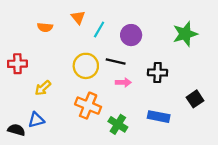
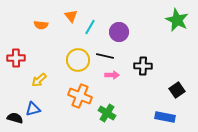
green star: (185, 34) -> (177, 20), moved, turned -30
blue rectangle: (159, 117) -> (165, 117), moved

